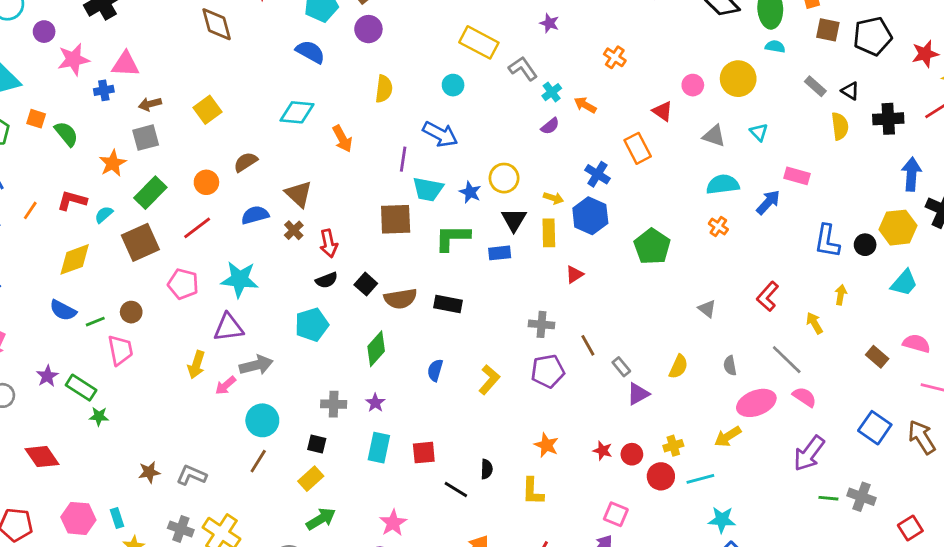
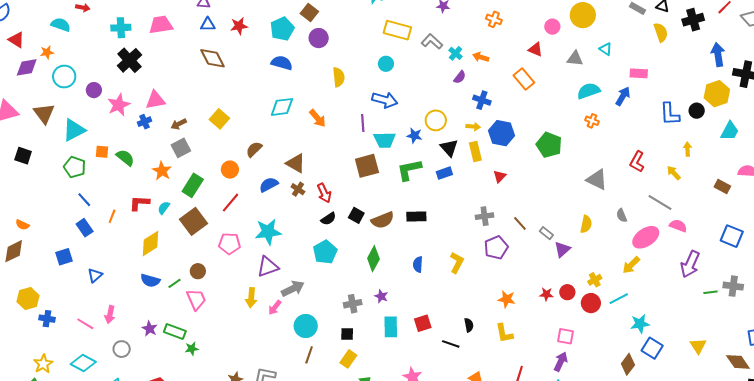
blue cross: (597, 174) -> (482, 100), moved
gray triangle: (707, 309) -> (597, 180), size x1.6

